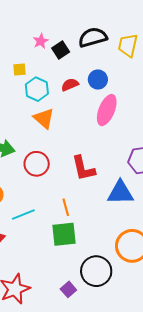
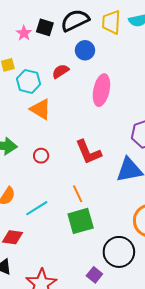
black square: (61, 50) -> (45, 27), moved, turned -30
blue circle: (98, 79) -> (85, 50), moved
red circle: (37, 164) -> (41, 156), size x0.6

